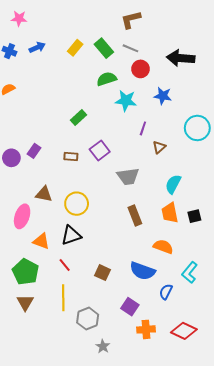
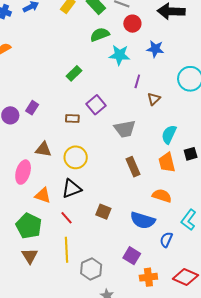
brown rectangle: (71, 156) -> (72, 118), moved
black square: (194, 216) -> (191, 154), moved
brown square: (102, 273) -> (103, 212), moved

